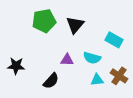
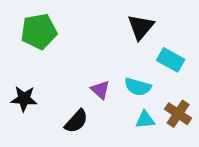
green pentagon: (44, 21) -> (39, 31), moved
black triangle: (75, 25) -> (141, 27), moved
purple triangle: (67, 60) -> (100, 90), turned 40

